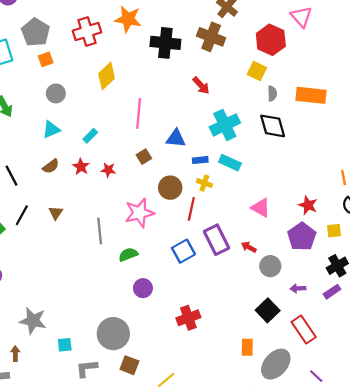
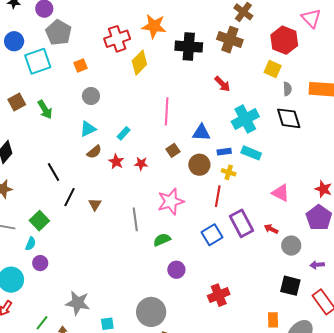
gray pentagon: (36, 32) -> (58, 33), moved
yellow diamond: (107, 76) -> (139, 63), moved
brown semicircle: (51, 166) -> (94, 152), moved
brown circle: (170, 188) -> (199, 165), moved
black line: (22, 215) -> (69, 197), moved
black square: (268, 310) -> (290, 286), turned -30

